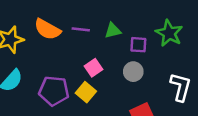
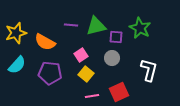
orange semicircle: (47, 29) -> (45, 42), moved
green triangle: (113, 31) -> (96, 26), size x1.5
yellow square: (86, 92) -> (86, 74), moved

